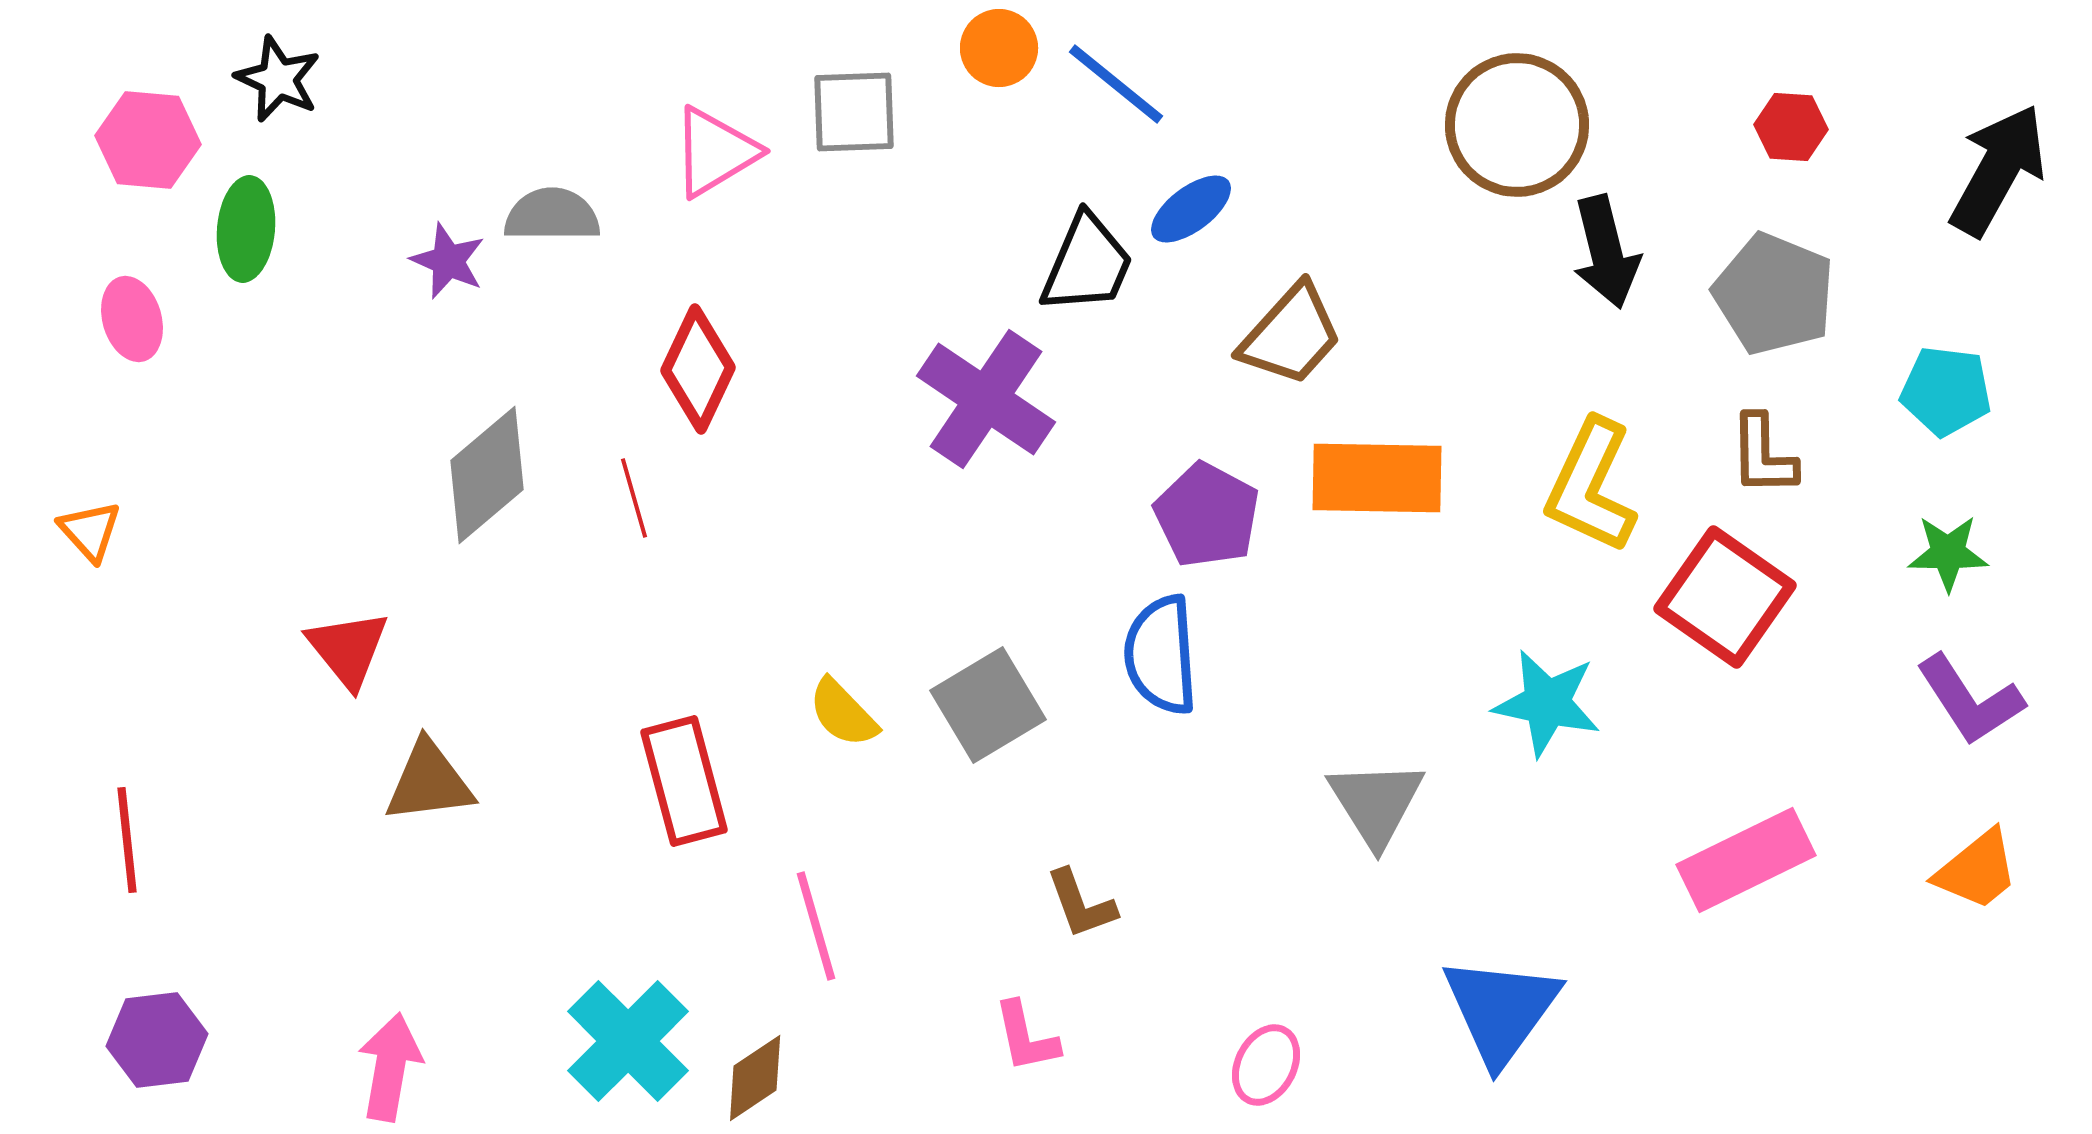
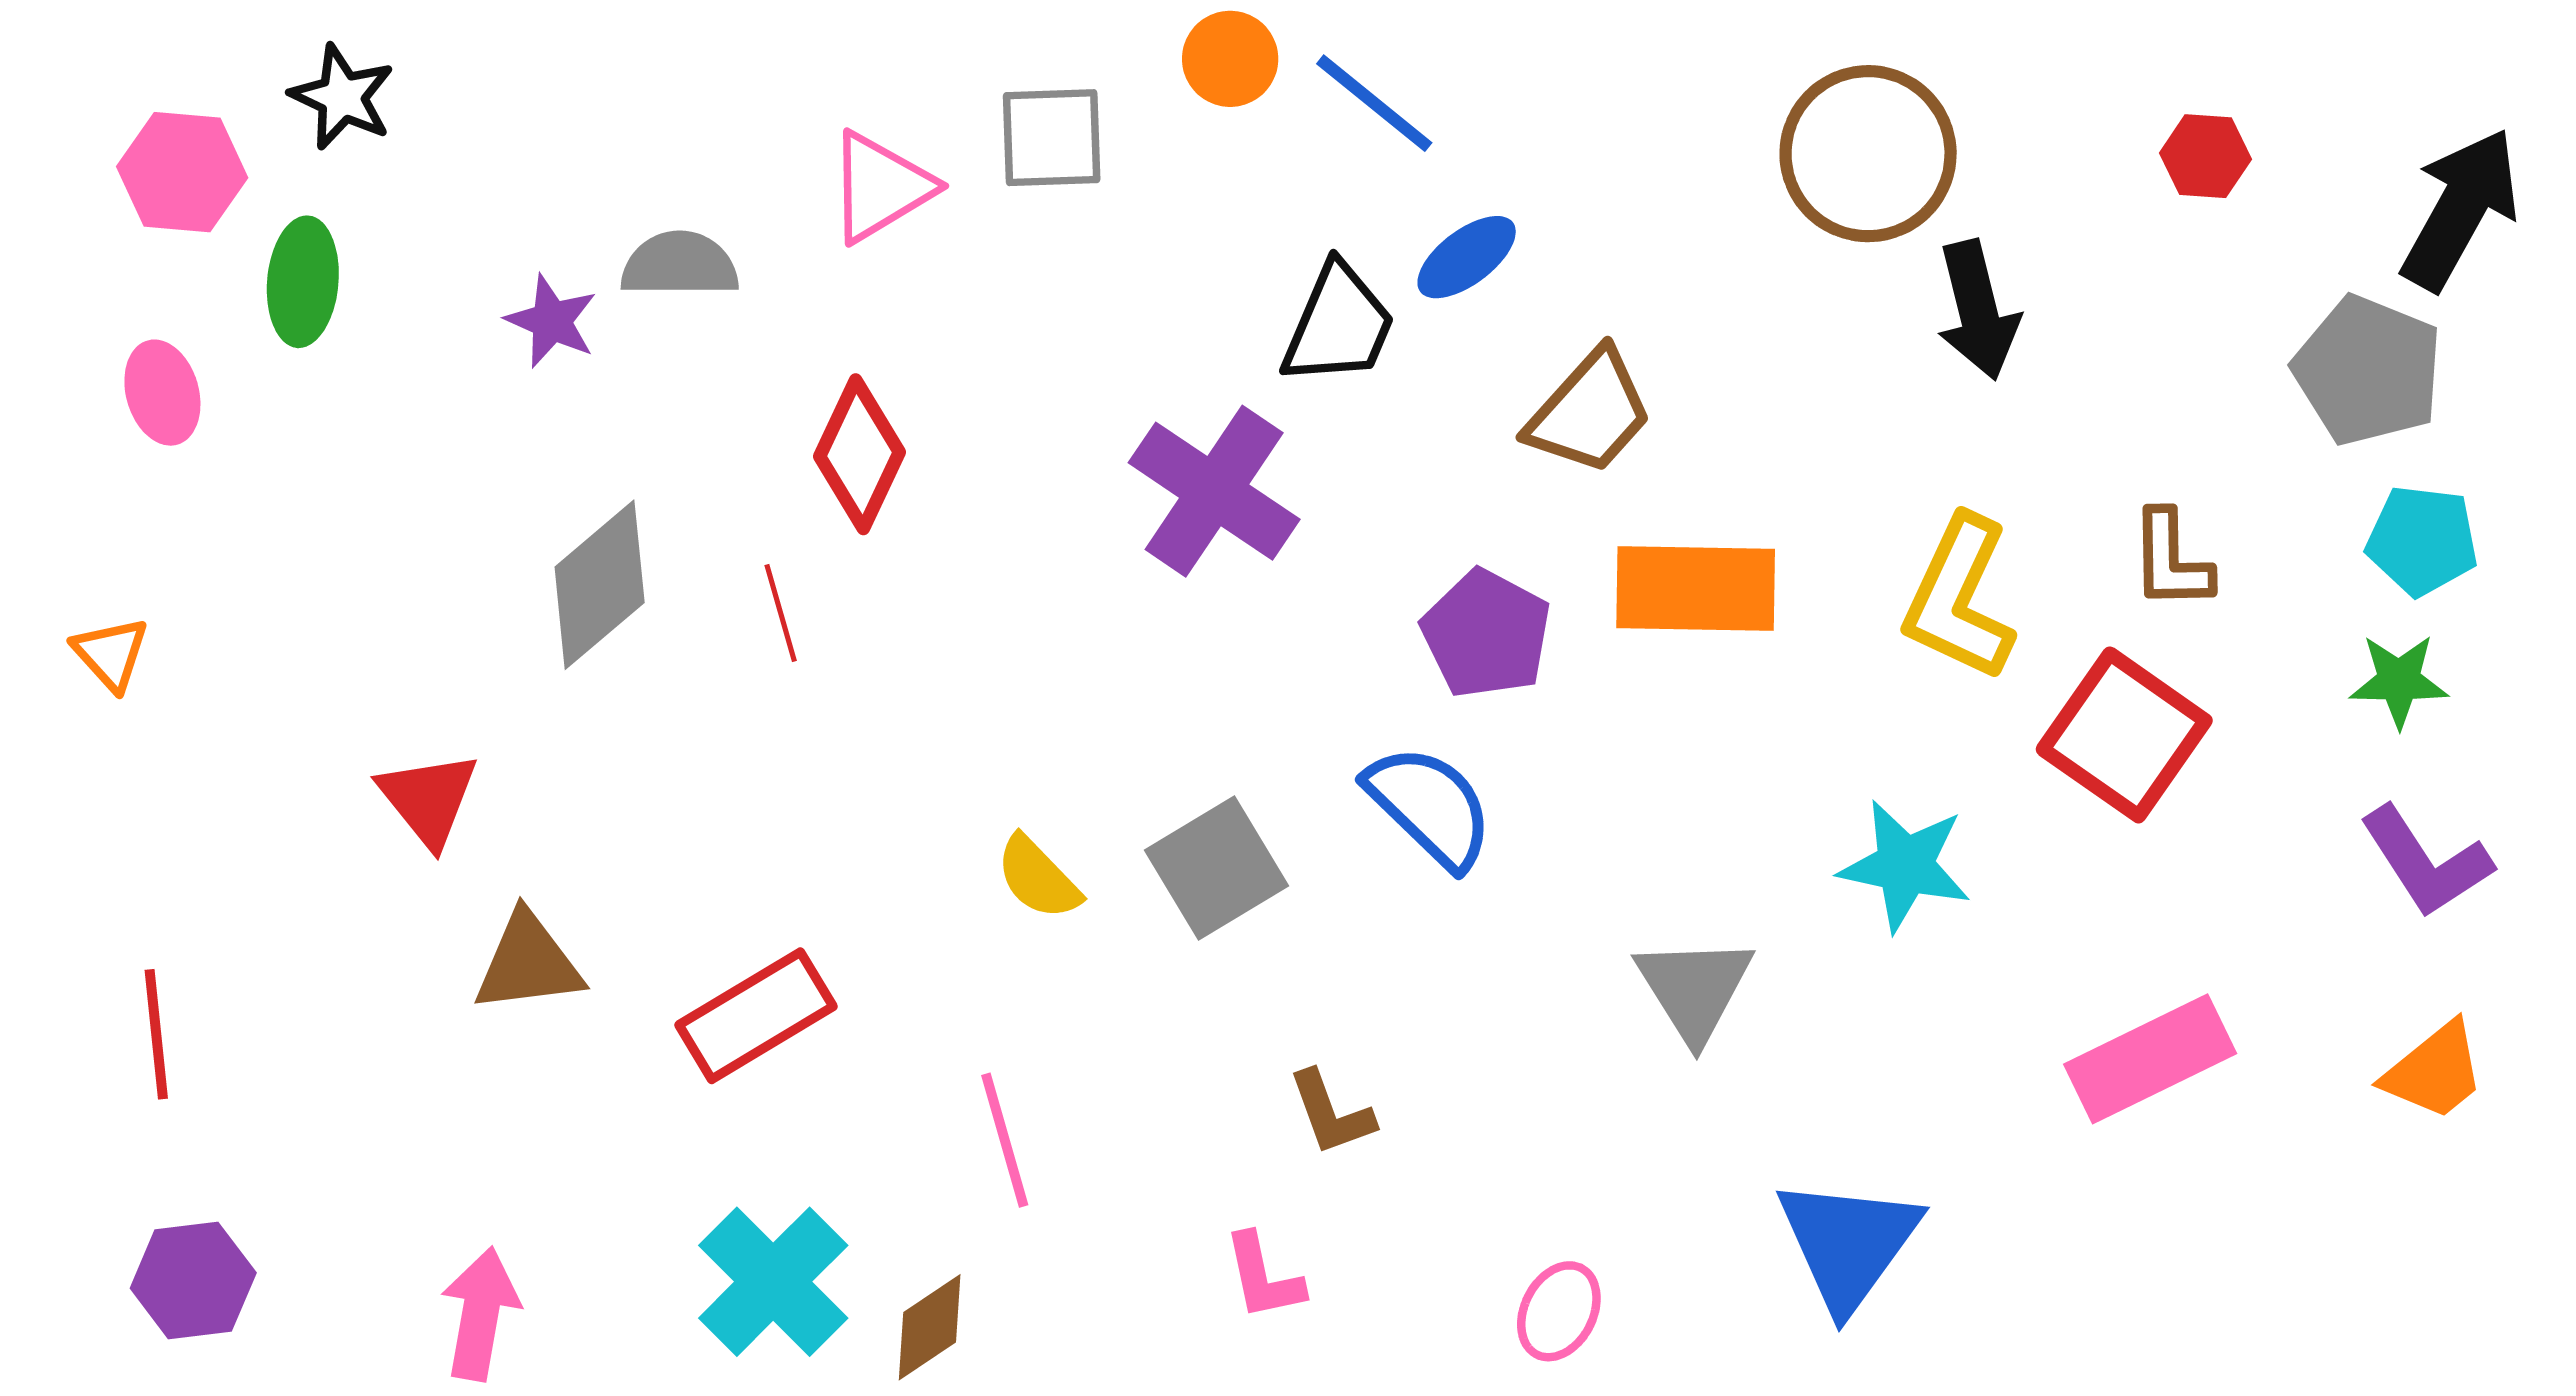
gray pentagon: (1774, 294) -> (2368, 370), moved
cyan pentagon: (1946, 391) -> (2422, 540), moved
blue semicircle: (1161, 655) -> (1430, 806), turned 138
red rectangle: (684, 781) -> (756, 1016), moved, turned 74

